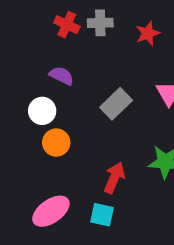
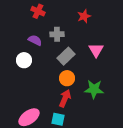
gray cross: (100, 23) -> (57, 34), moved
orange circle: (56, 143) -> (67, 78), moved

